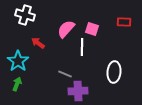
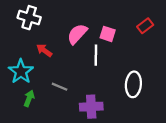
red rectangle: (124, 22) -> (145, 26), turned -40
gray line: (65, 74) -> (60, 87), moved
green arrow: (17, 84) -> (29, 98), moved

